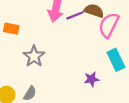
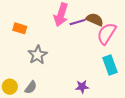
purple star: (91, 79) -> (82, 87), moved

